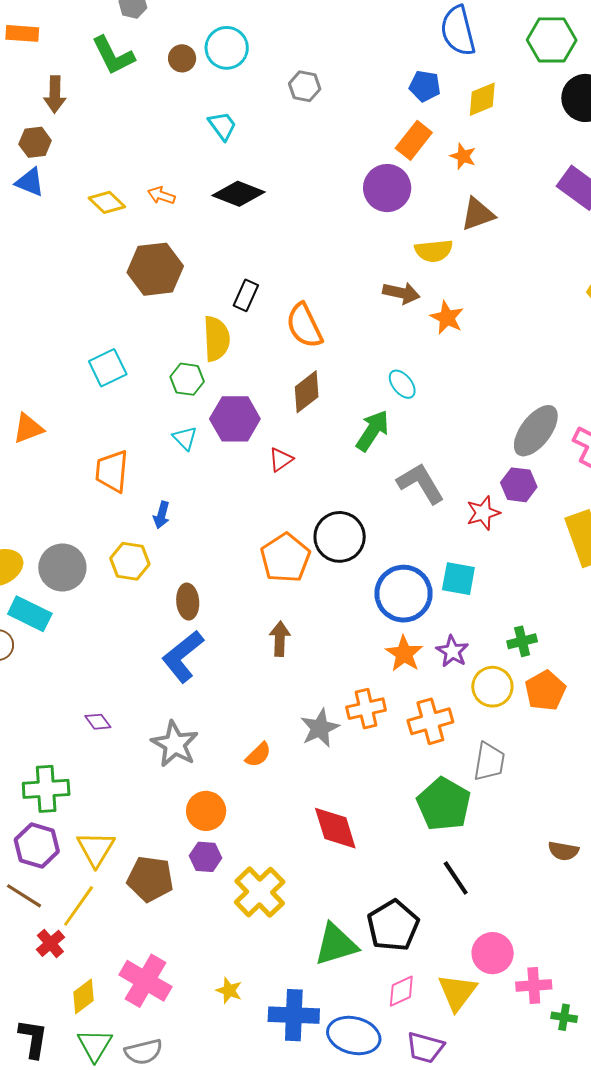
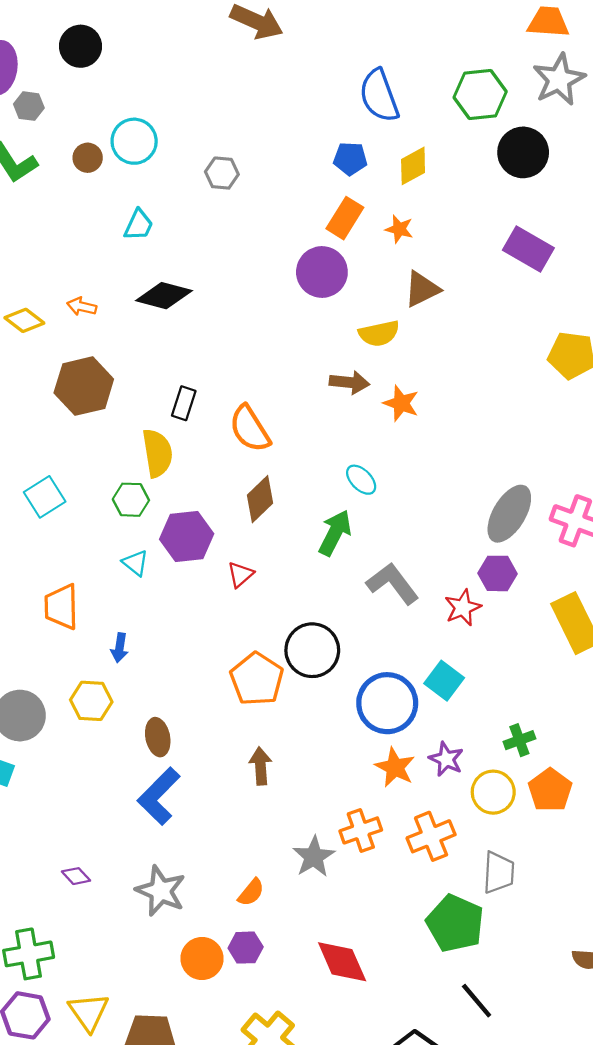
cyan trapezoid: (222, 126) -> (139, 225), turned 68
cyan square: (458, 579) -> (444, 681), turned 33
purple hexagon: (205, 857) -> (246, 948), moved

